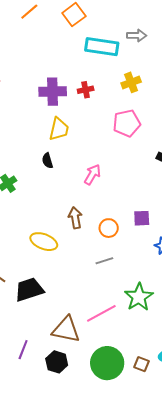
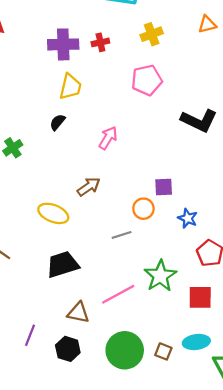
black semicircle: (47, 161) -> (57, 122), turned 56
brown arrow: (75, 218) -> (89, 187), turned 65
orange circle: (109, 228) -> (143, 209), moved
black trapezoid: (29, 290) -> (63, 264), moved
brown triangle: (66, 330) -> (78, 313), size x0.7

